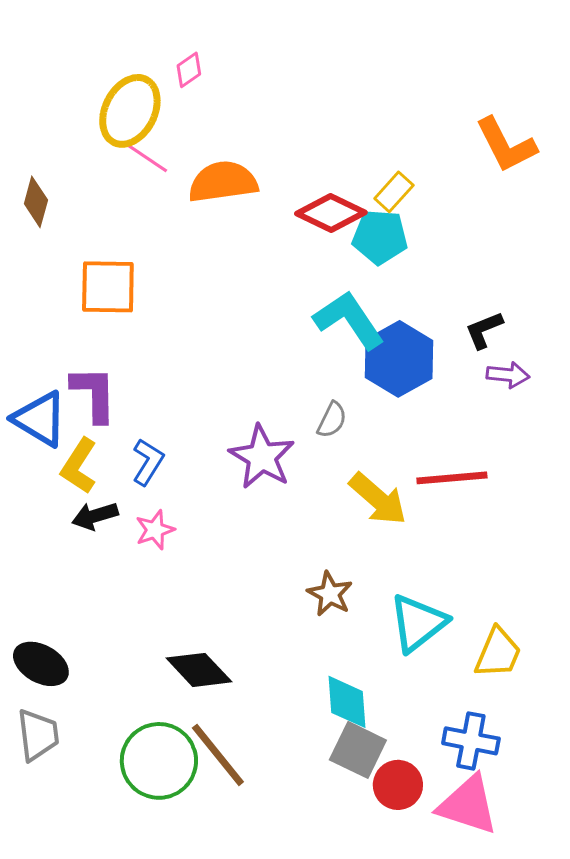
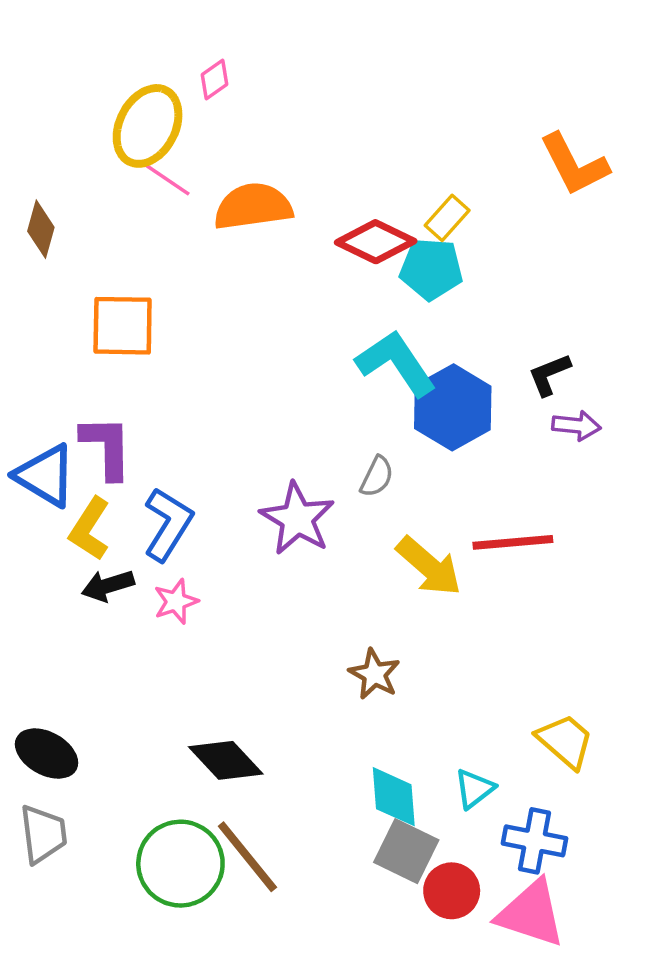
blue L-shape: (148, 462) -> (168, 524), size x1.4
cyan triangle: (418, 623) -> (474, 789), moved, size x0.6
yellow trapezoid: (498, 653) -> (565, 741), turned -72

